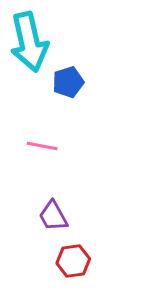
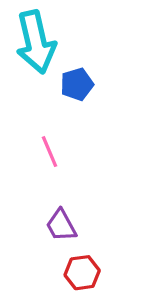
pink line: (42, 146) -> (49, 152), turned 56

